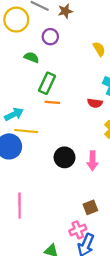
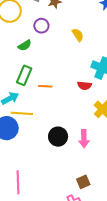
yellow semicircle: (99, 49) -> (78, 35), moved
green semicircle: (31, 57) -> (25, 45), turned 128
green rectangle: (47, 83) -> (24, 75), moved

